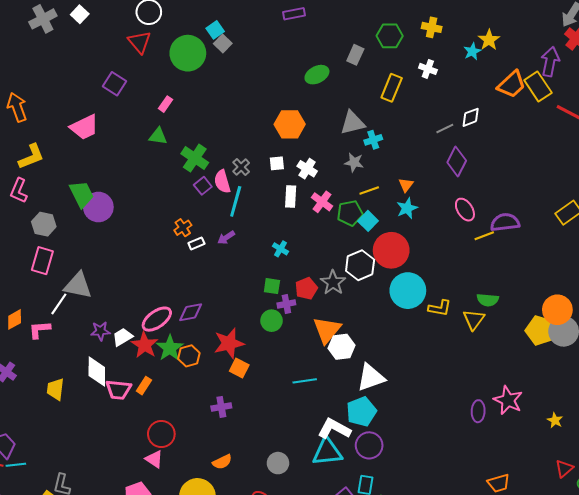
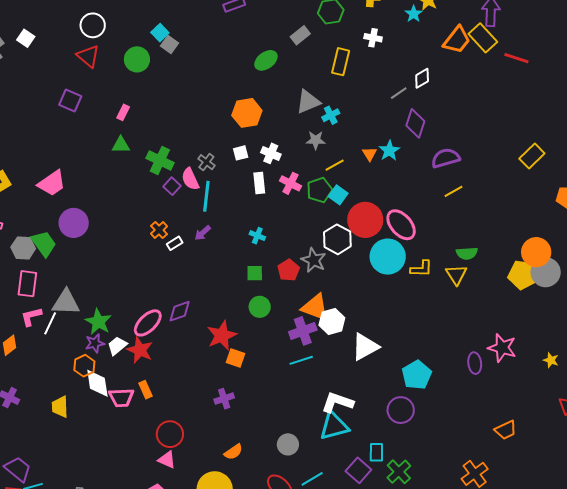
green circle: (188, 53) -> (137, 59), size x0.7
gray rectangle: (355, 55) -> (300, 35), turned 36
pink trapezoid: (84, 127) -> (52, 183), moved
green trapezoid: (82, 194) -> (44, 244), moved
cyan star: (407, 208) -> (389, 151), moved
pink ellipse: (465, 210) -> (401, 225), moved, size x1.4
purple semicircle: (505, 222) -> (446, 158), moved
purple cross: (286, 304) -> (303, 331), moved, size x1.5
pink L-shape: (40, 330) -> (31, 317), moved
orange triangle: (327, 330) -> (315, 307), turned -40
green star: (170, 348) -> (98, 322), moved
orange hexagon: (189, 356) -> (84, 366), moved
orange rectangle: (144, 386) -> (146, 390), turned -48
cyan pentagon: (361, 412) -> (417, 375), moved
purple circle: (369, 445) -> (401, 410), moved

